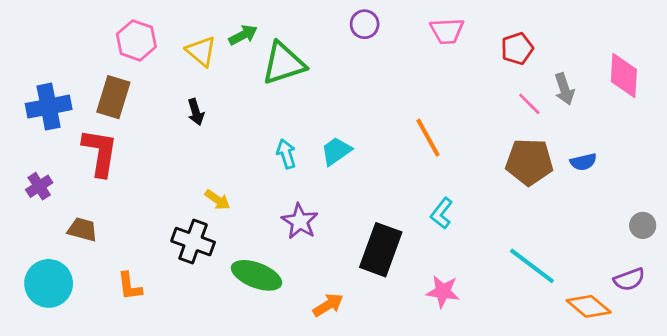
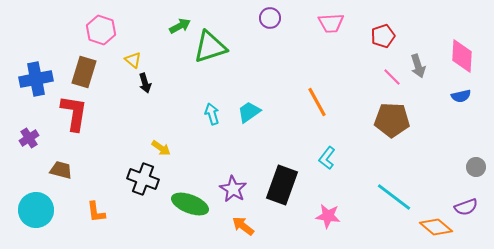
yellow triangle: (201, 51) -> (133, 60), moved, size x0.7
blue semicircle: (583, 162) -> (461, 96), moved
purple star: (300, 221) -> (233, 189), moved
orange arrow: (328, 305) -> (243, 226), turned -110

